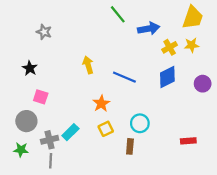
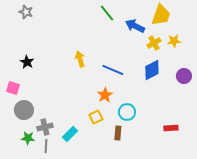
yellow trapezoid: (193, 18) -> (161, 15), moved
blue arrow: (149, 29) -> (135, 26), turned -144
gray star: (44, 32) -> (26, 12), moved
pink square: (41, 97) -> (13, 88), moved
orange star: (101, 103) -> (105, 95), moved
cyan rectangle: (70, 132) -> (70, 134), moved
green star: (21, 150) -> (28, 138), moved

